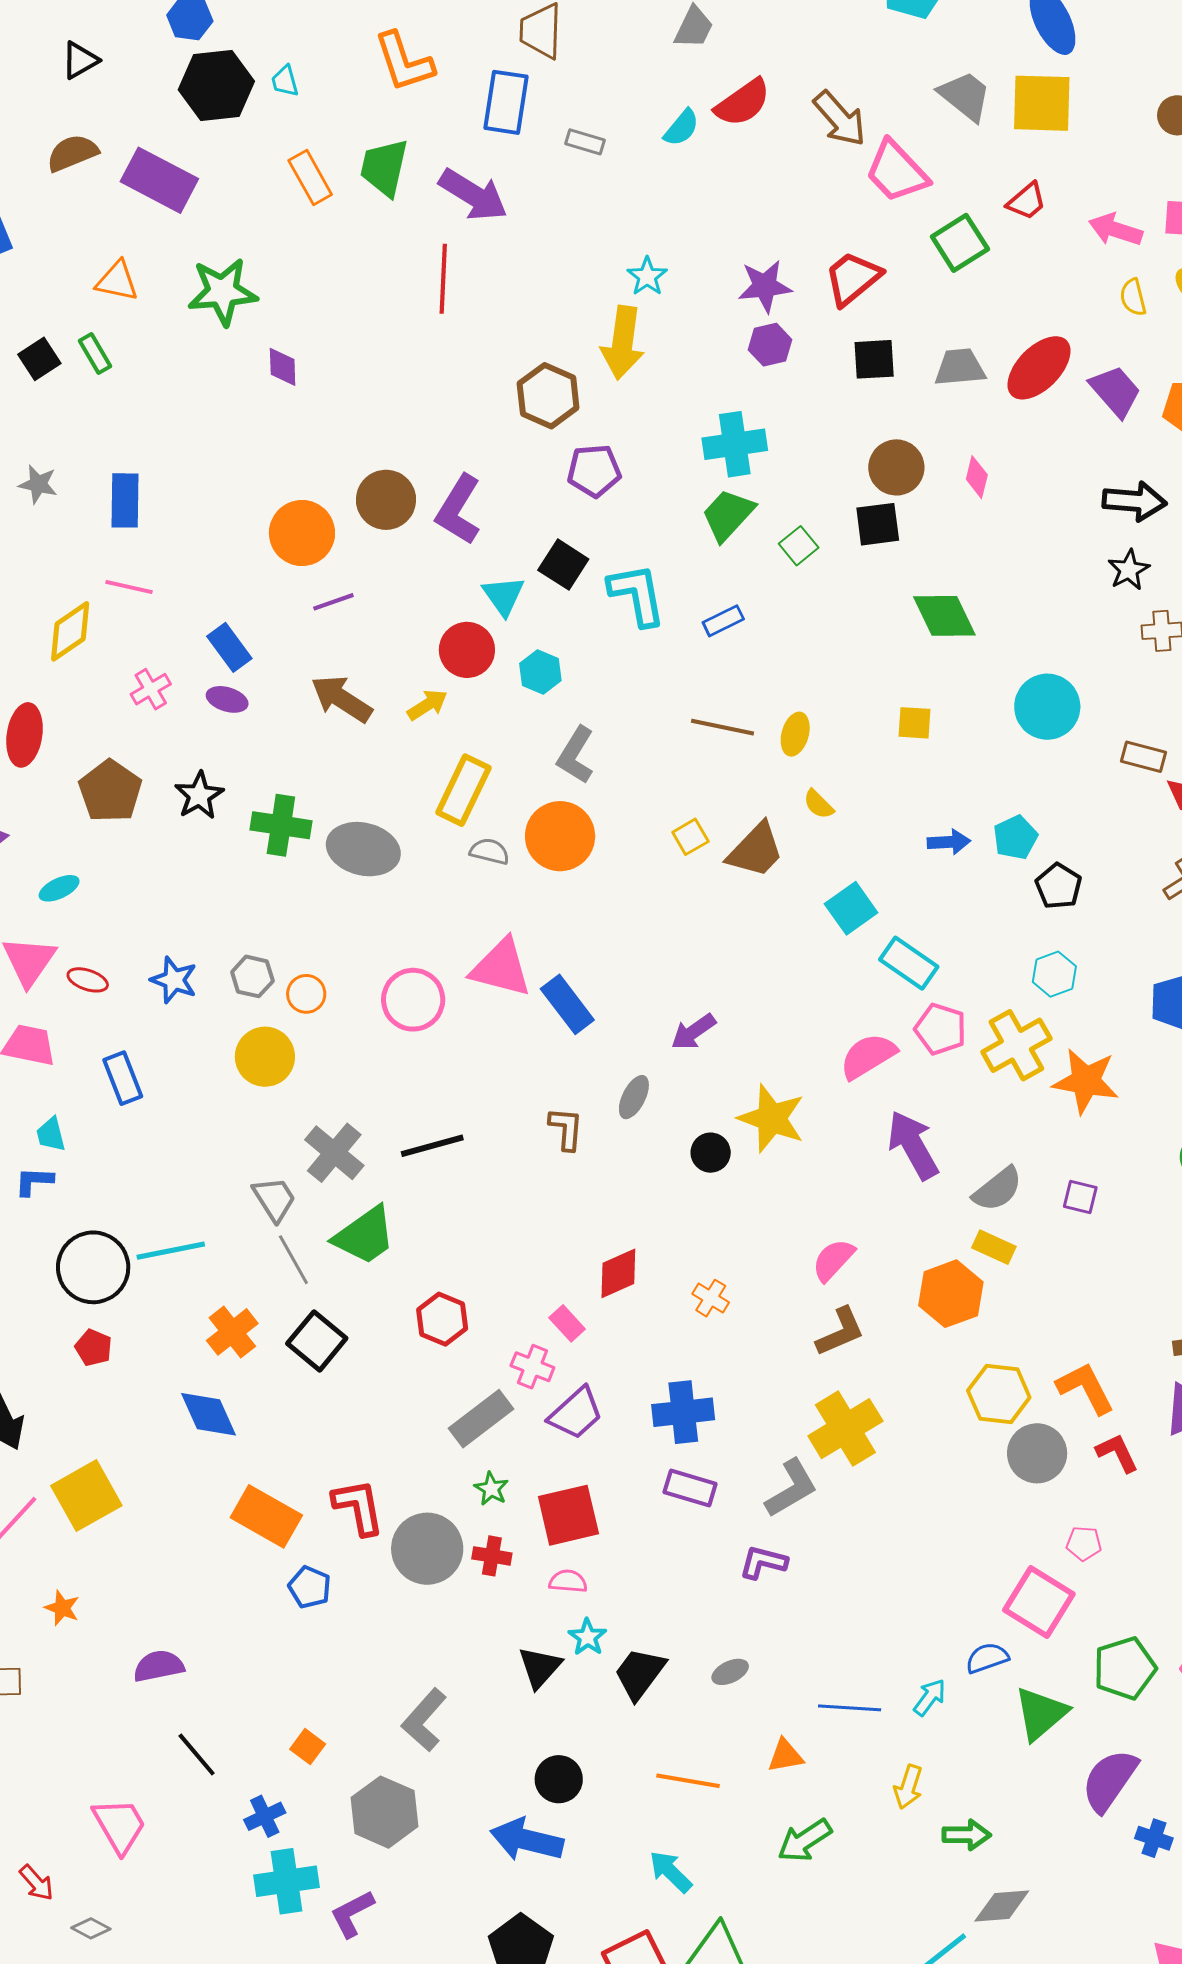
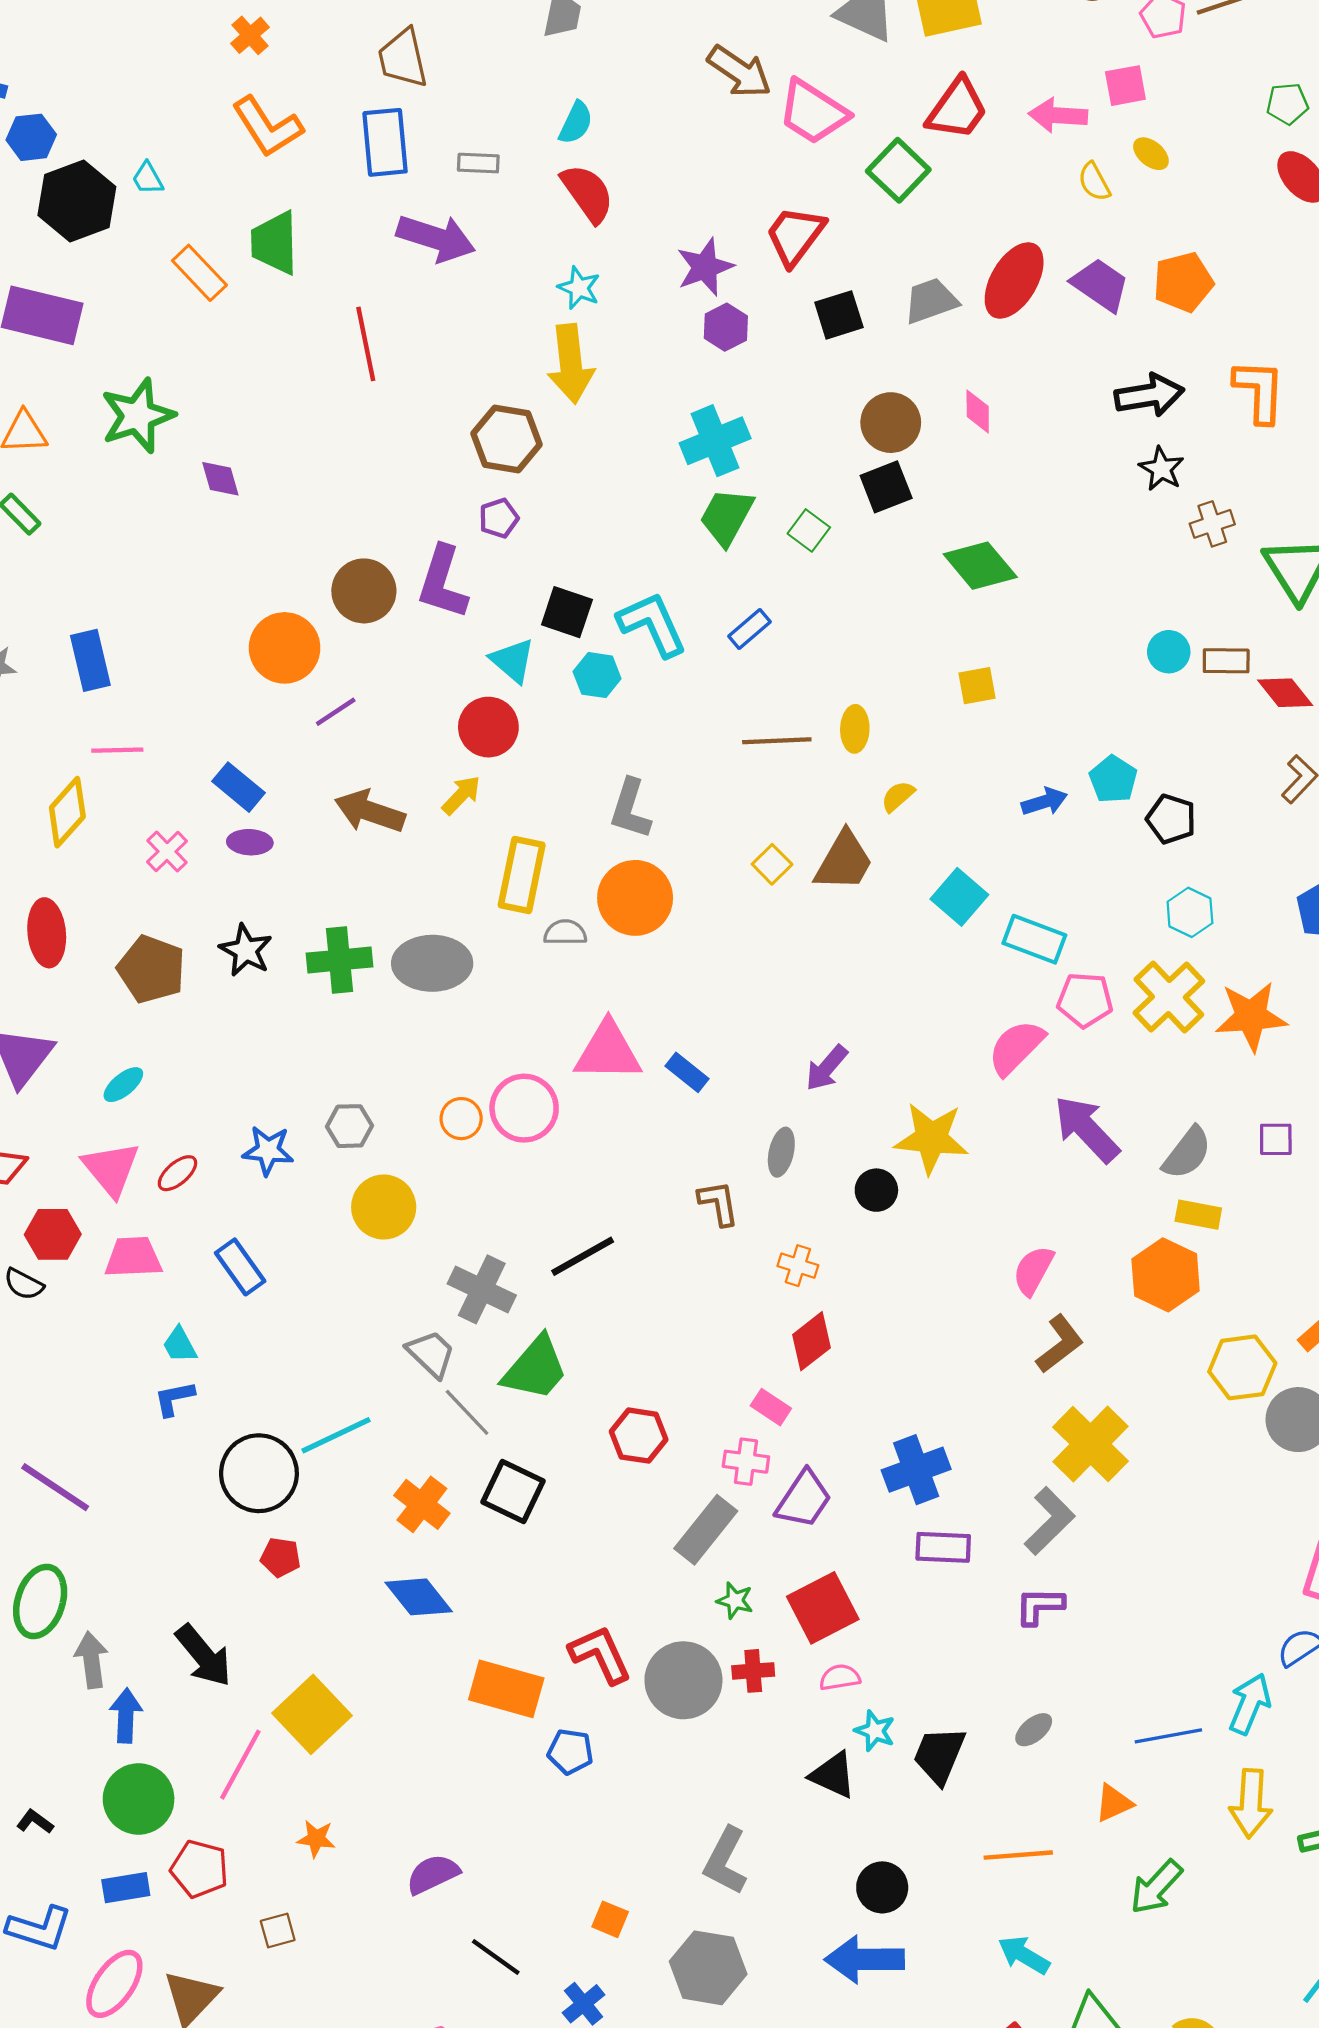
red semicircle: (743, 103) -> (587, 193), moved, turned -76
purple arrow: (473, 195) -> (436, 238), moved
red trapezoid: (1027, 201) -> (957, 109), size x1.5
purple pentagon: (594, 471) -> (499, 518), moved, size x0.7
cyan hexagon: (540, 672) -> (597, 675), moved
cyan circle: (1047, 707) -> (1169, 652), moved, size x0.6
yellow semicircle: (819, 804) -> (898, 796), turned 108
red ellipse: (88, 980) -> (177, 1173), turned -45
orange circle: (306, 994) -> (461, 1119), moved
blue rectangle: (567, 1004) -> (687, 1072), size x0.7
orange cross: (711, 1298) -> (798, 1266), moved
black triangle: (540, 1667) -> (833, 1775), turned -33
cyan arrow: (930, 1697) -> (1250, 1704), size x1.4
yellow arrow: (908, 1787) -> (1251, 1803), size x1.4

